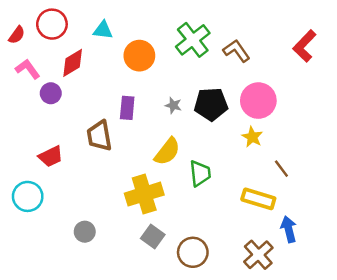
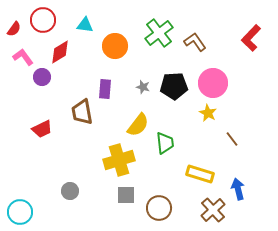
cyan circle: (28, 196) -> (20, 212), moved
yellow rectangle: (258, 199) -> (200, 174), moved
gray square: (153, 237) -> (126, 195), turned -36

